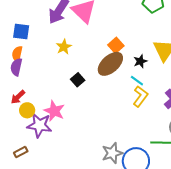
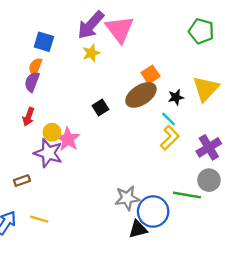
yellow star: (64, 47) -> (91, 53), moved
red arrow: (18, 97) -> (28, 117), turned -35
yellow circle: (27, 110) -> (52, 132), moved

